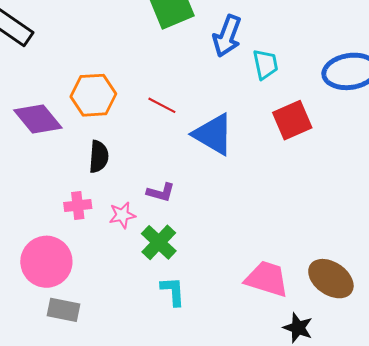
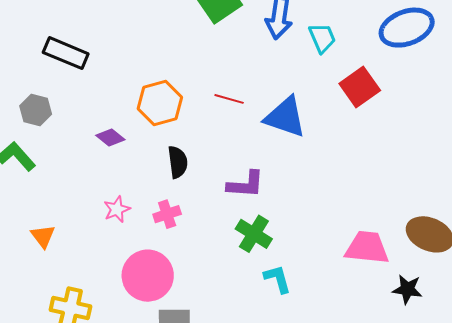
purple diamond: (38, 119) -> (110, 138), size x0.6
purple L-shape: (161, 192) -> (246, 184), size x1.4
pink star: (122, 215) -> (117, 209), moved

